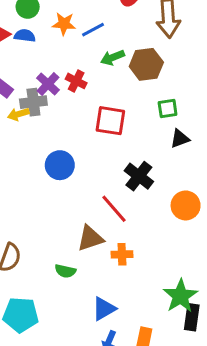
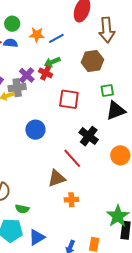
green arrow: (113, 58) -> (52, 62), moved
black triangle: (180, 139) -> (116, 111), size x1.5
orange cross: (122, 254) -> (71, 200), moved
green semicircle: (65, 271) -> (22, 209), moved
blue triangle: (104, 309) -> (37, 237), moved

